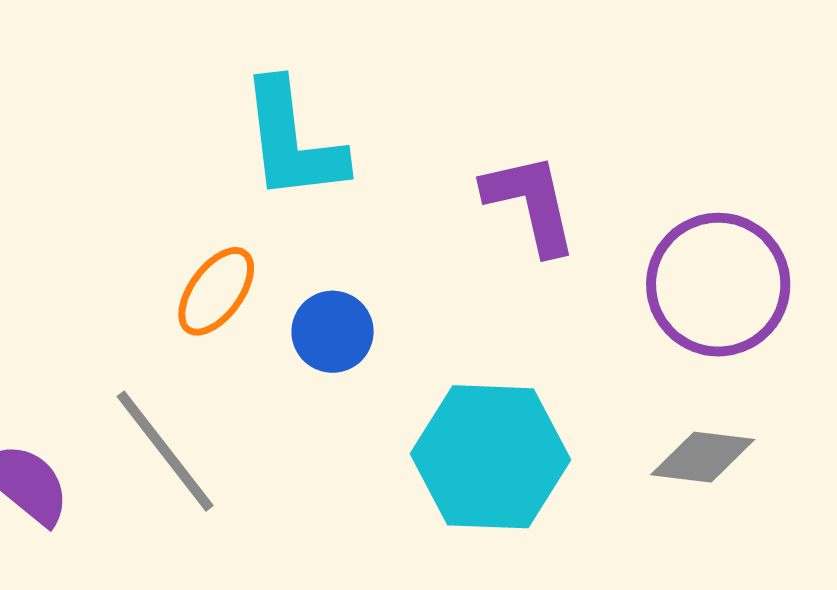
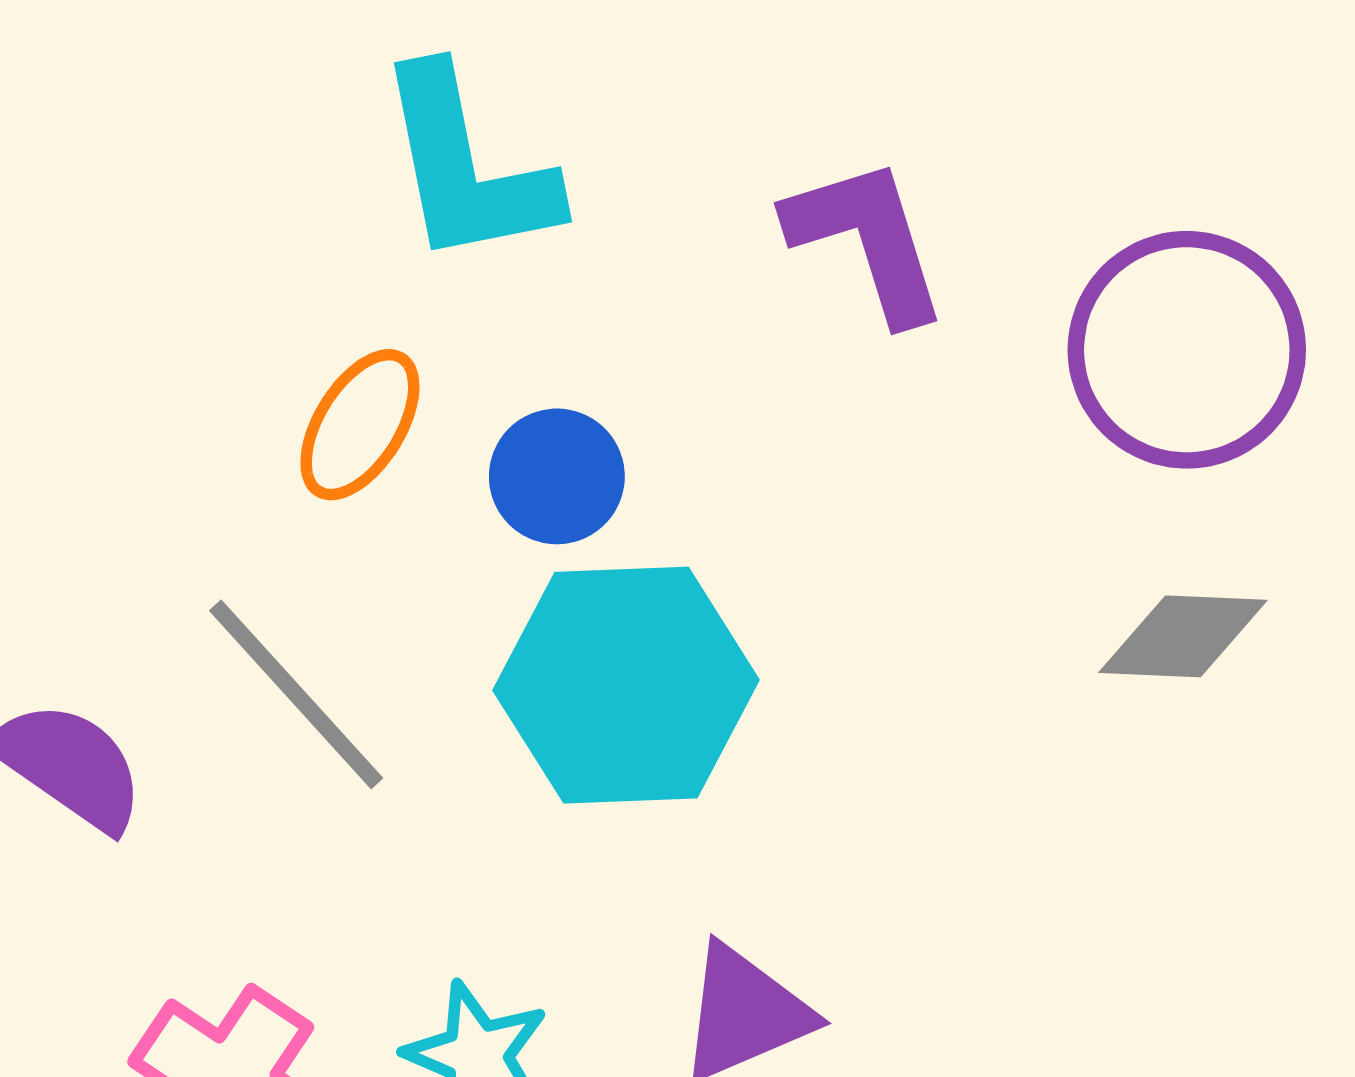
cyan hexagon: (491, 457) -> (626, 685), moved

